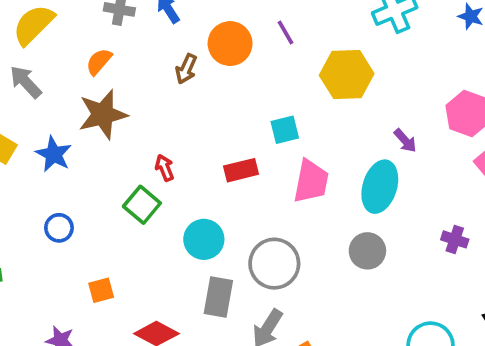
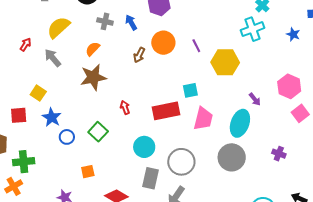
purple line: (286, 33) -> (196, 46), moved
blue star: (54, 154) -> (52, 117), moved
red rectangle: (241, 170) -> (166, 111), size x1.5
green square: (142, 205) -> (98, 132), moved
gray circle: (367, 251) -> (232, 157), size x1.4

